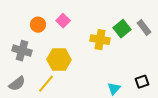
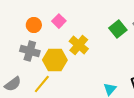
yellow cross: (100, 40) -> (79, 45), moved, turned 30
gray cross: (22, 51) -> (30, 51), moved

